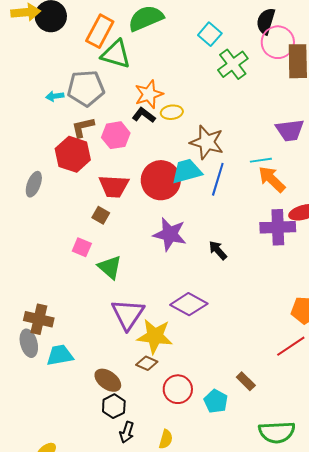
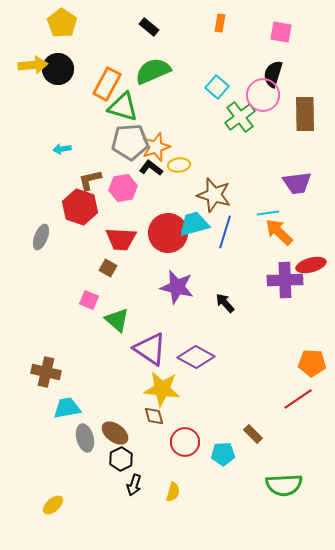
pink circle: (278, 42) -> (263, 95), moved
gray pentagon: (86, 88) -> (130, 142), moved
purple triangle: (128, 314) -> (150, 349), moved, turned -30
gray ellipse: (29, 343) -> (85, 438), moved
brown diamond: (147, 363) -> (154, 416), turned 50
cyan pentagon: (216, 401) -> (223, 454), turned -30

